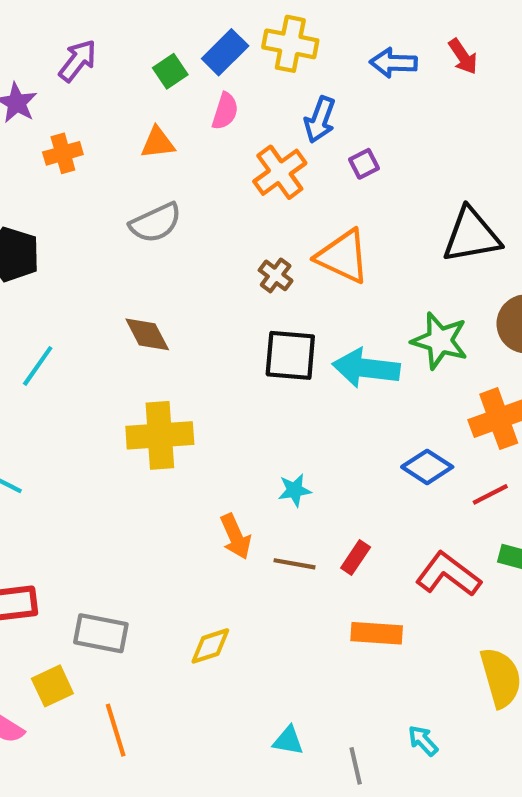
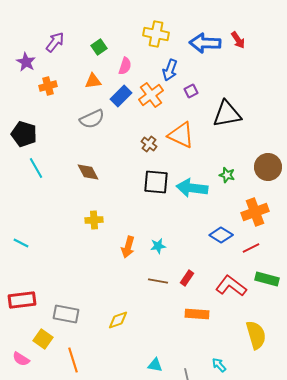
blue rectangle: (225, 52) -> (121, 96), moved
blue arrow: (393, 63) -> (205, 43), size x1.4
black triangle: (471, 235) -> (227, 114), moved
green star: (440, 341) -> (227, 175), size x0.6
cyan line: (38, 366) -> (36, 168), moved, turned -65
yellow cross: (160, 435) -> (94, 220), size x0.6
orange arrow: (236, 536) -> (128, 247), moved, turned 40
yellow square: (52, 686) -> (43, 339), turned -30

